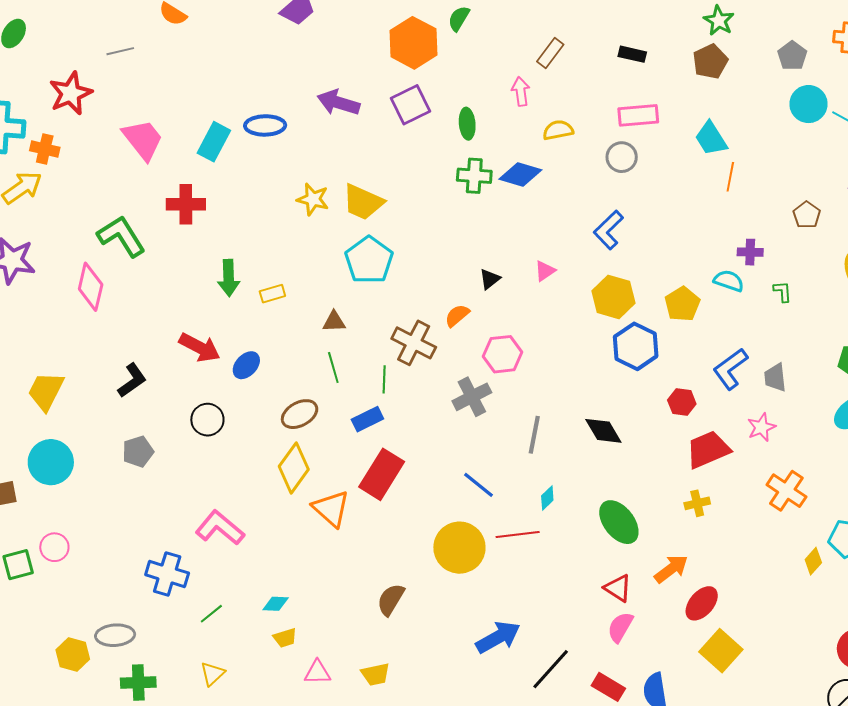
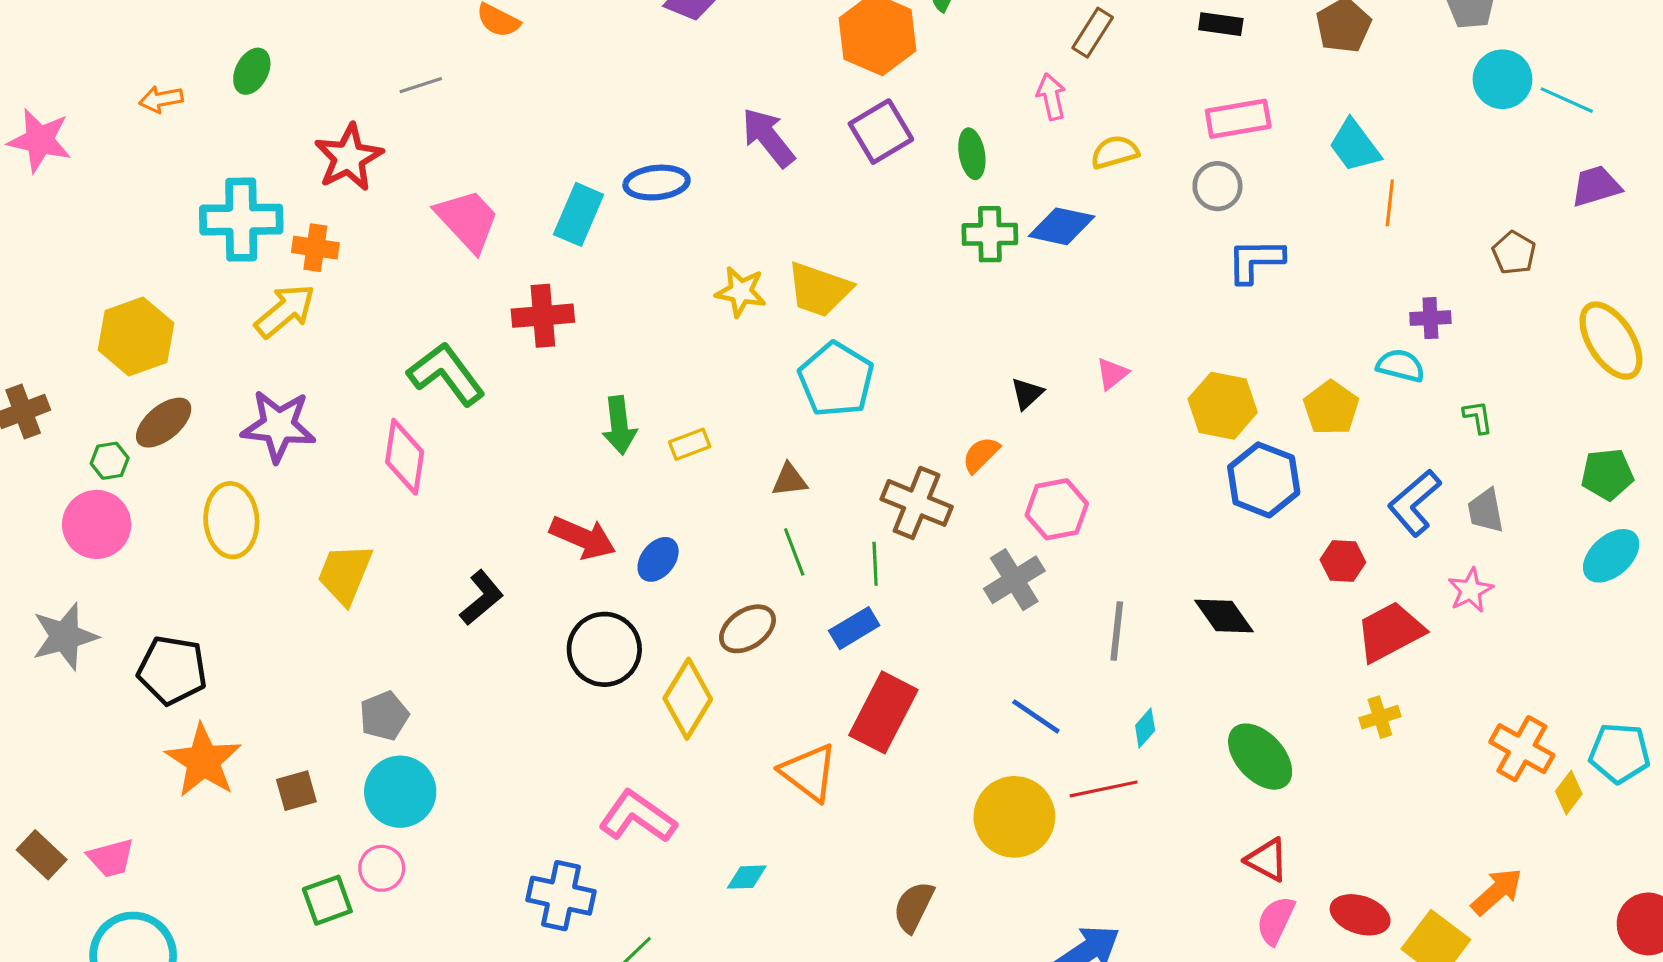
purple arrow: (338, 103) -> (768, 137), turned 39
blue L-shape: (608, 230) -> (1255, 261), moved, turned 48
green L-shape: (783, 292) -> (1478, 417), moved
yellow trapezoid: (46, 391) -> (345, 574), moved
black circle: (207, 420) -> (604, 649), size x1.4
gray pentagon: (138, 452) -> (384, 716), moved
cyan circle: (51, 462) -> (400, 792), moved
yellow diamond: (294, 468) -> (688, 699), moved
orange cross: (786, 491) -> (1522, 749), moved
orange arrow: (671, 569) -> (1497, 892), moved
red ellipse: (702, 603) -> (1360, 915), moved, turned 72
cyan diamond: (276, 604) -> (747, 877), moved

